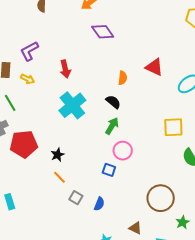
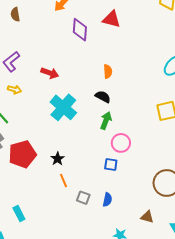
purple diamond: (103, 32) -> (80, 30), turned 50
red triangle: (154, 67) -> (112, 19), moved
red arrow: (65, 69) -> (50, 73), turned -48
orange line: (59, 177) -> (63, 180), turned 32

